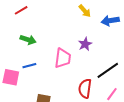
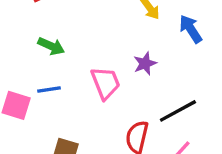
blue arrow: (110, 21) -> (191, 29), turned 60
pink trapezoid: (63, 58) -> (106, 83), turned -35

